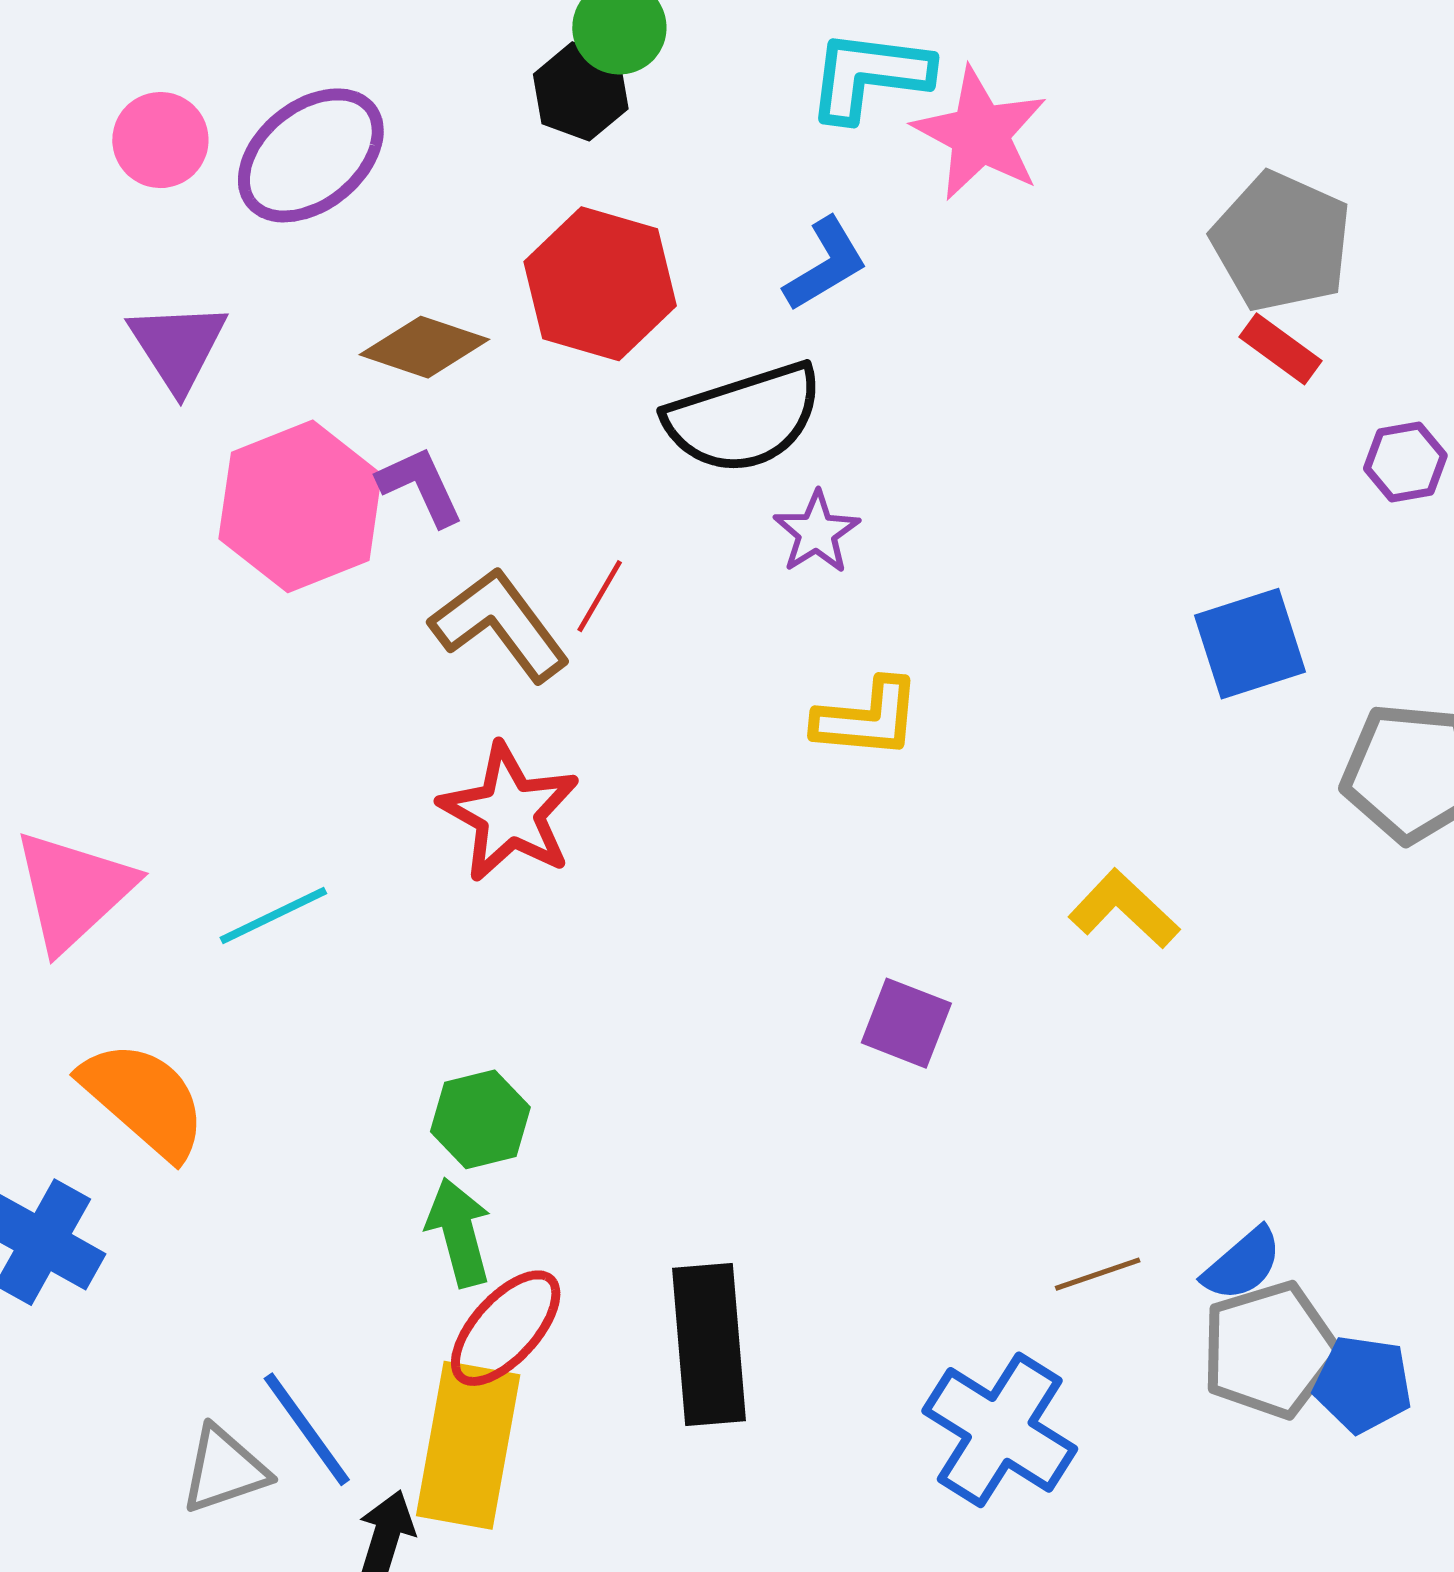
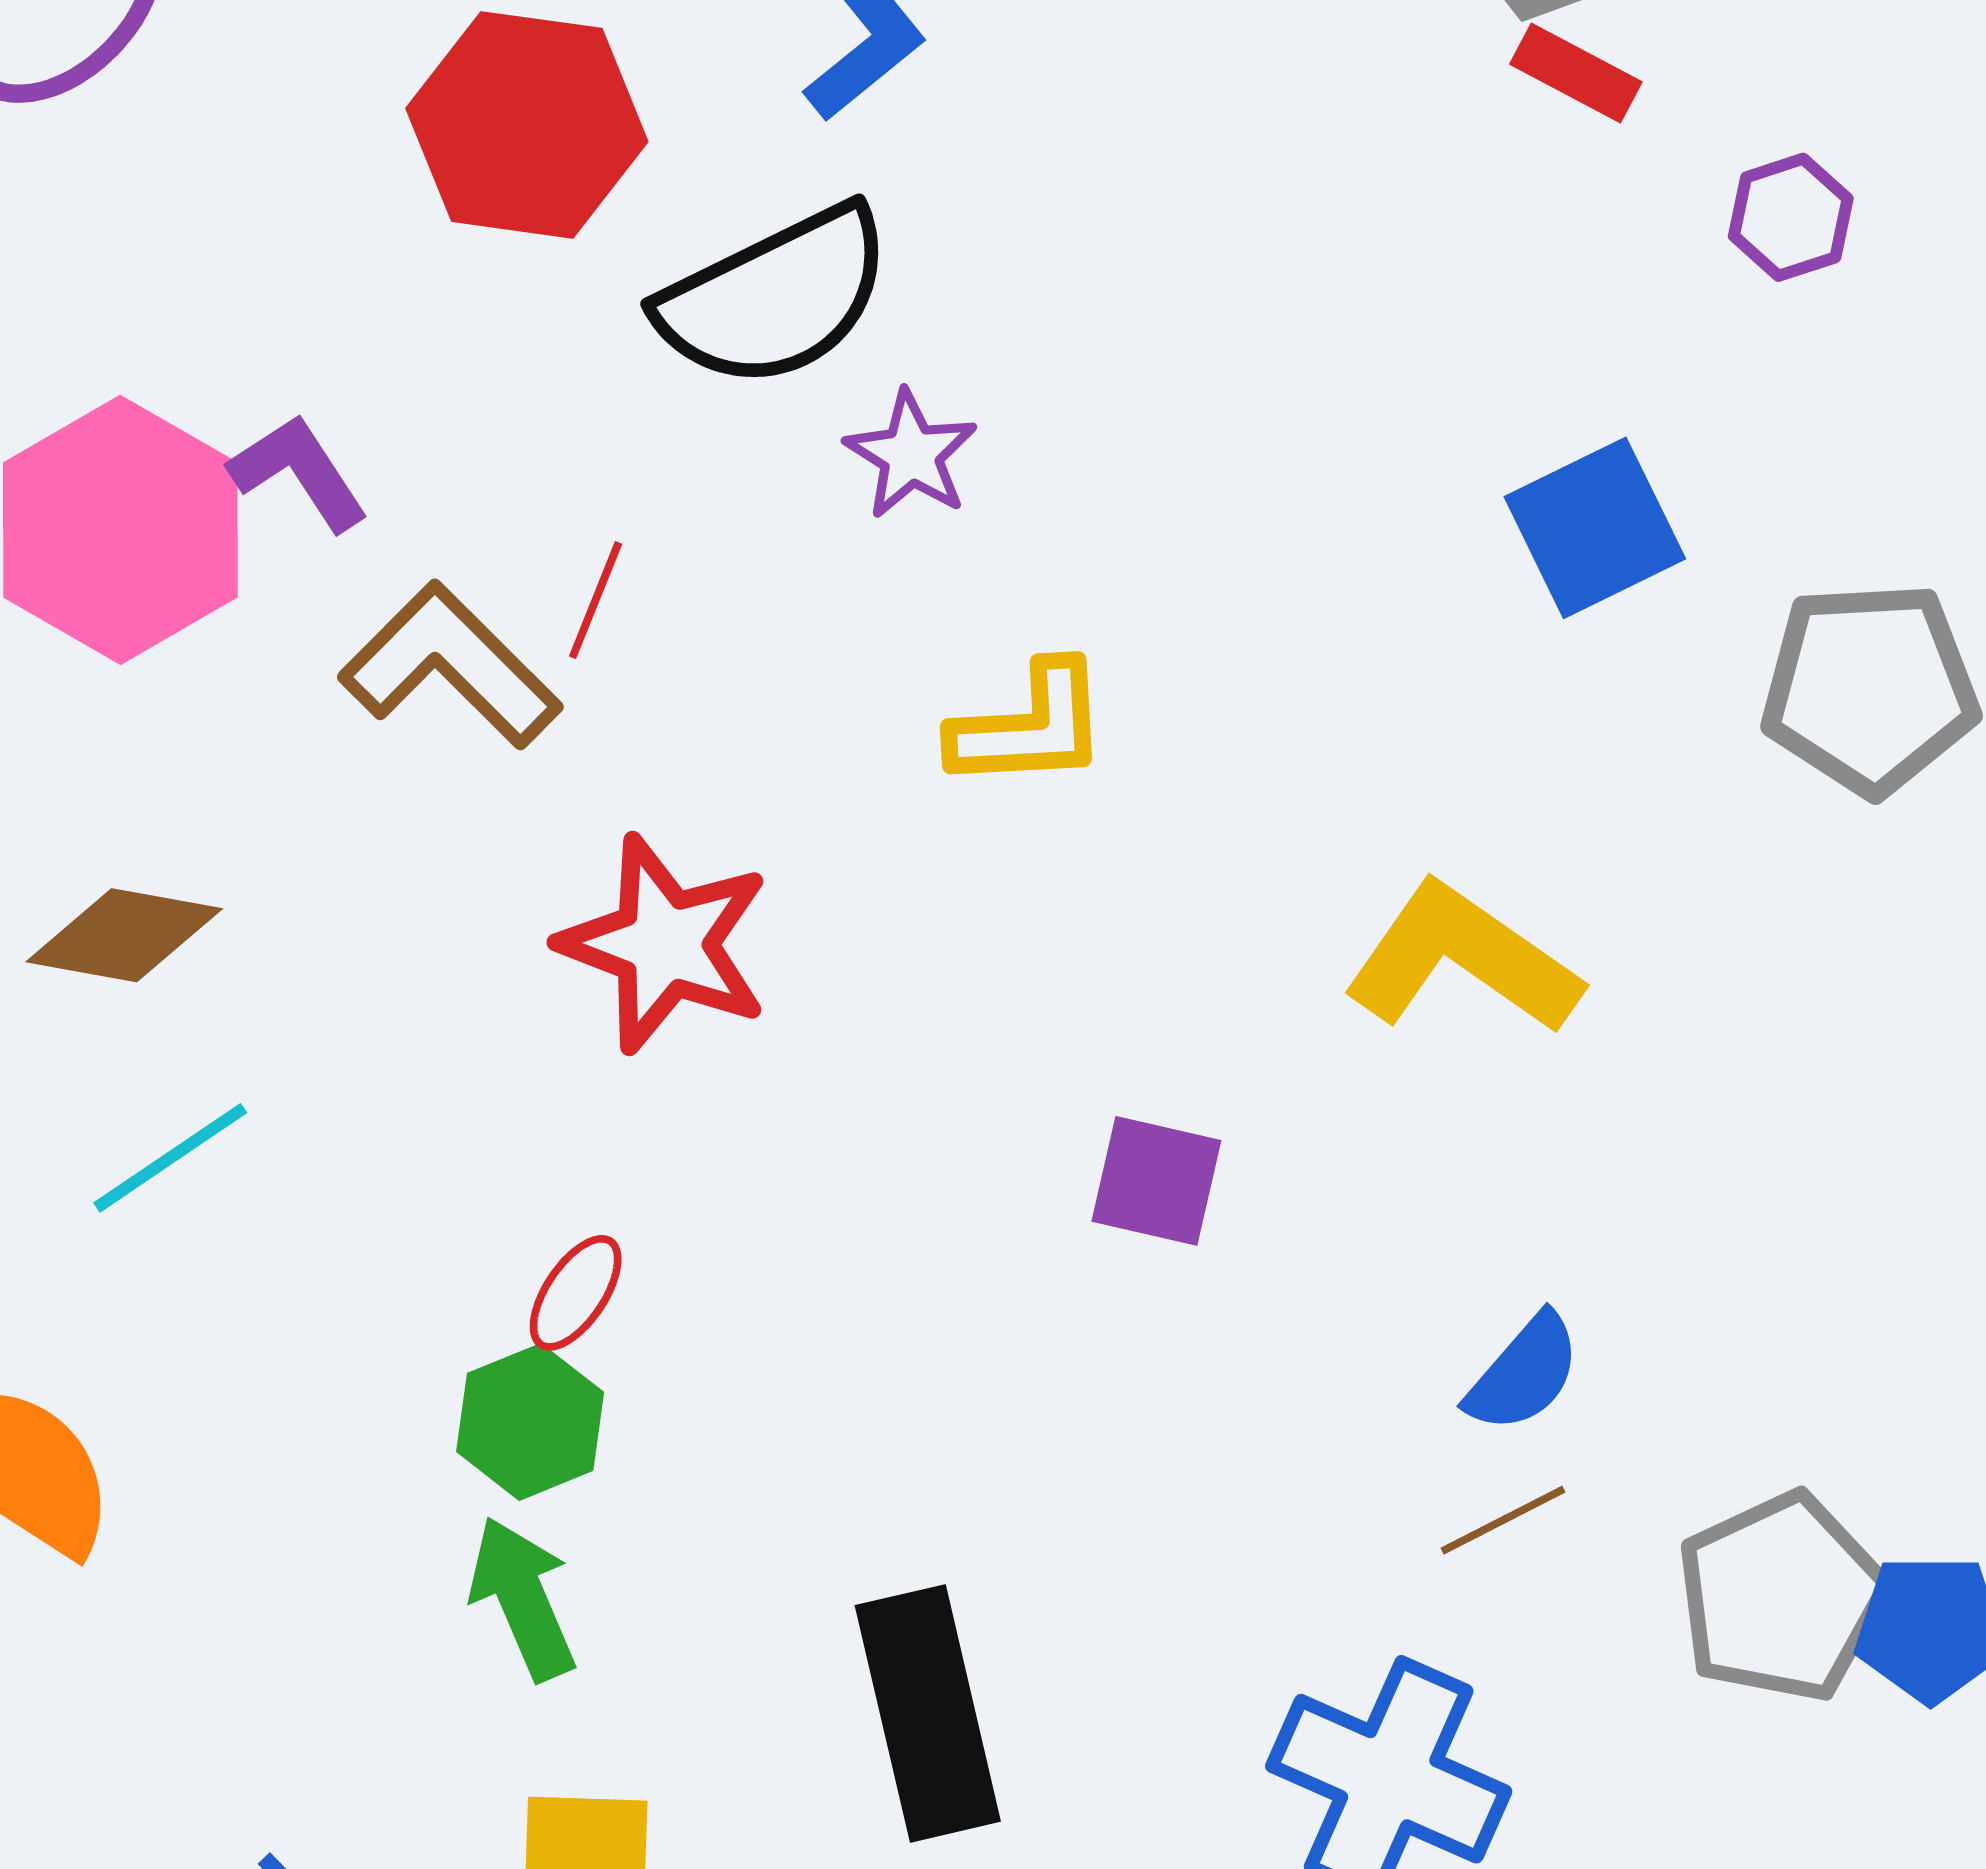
brown diamond: (424, 347) -> (124, 935), moved
red star: (509, 813) -> (665, 944), moved
yellow L-shape: (1124, 909) -> (1462, 959), size x1.4
blue semicircle: (1242, 1264) -> (1524, 1373), moved
red ellipse: (506, 1328) -> (576, 1293), moved, size x0.6

